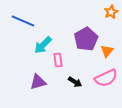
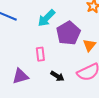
cyan arrow: (43, 45) -> (46, 18), moved

